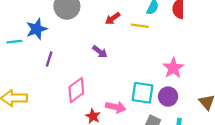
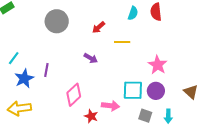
yellow line: (140, 26) -> (122, 42), moved
blue star: (37, 29) -> (24, 78), moved
cyan line: (14, 42) -> (14, 58), turned -40

